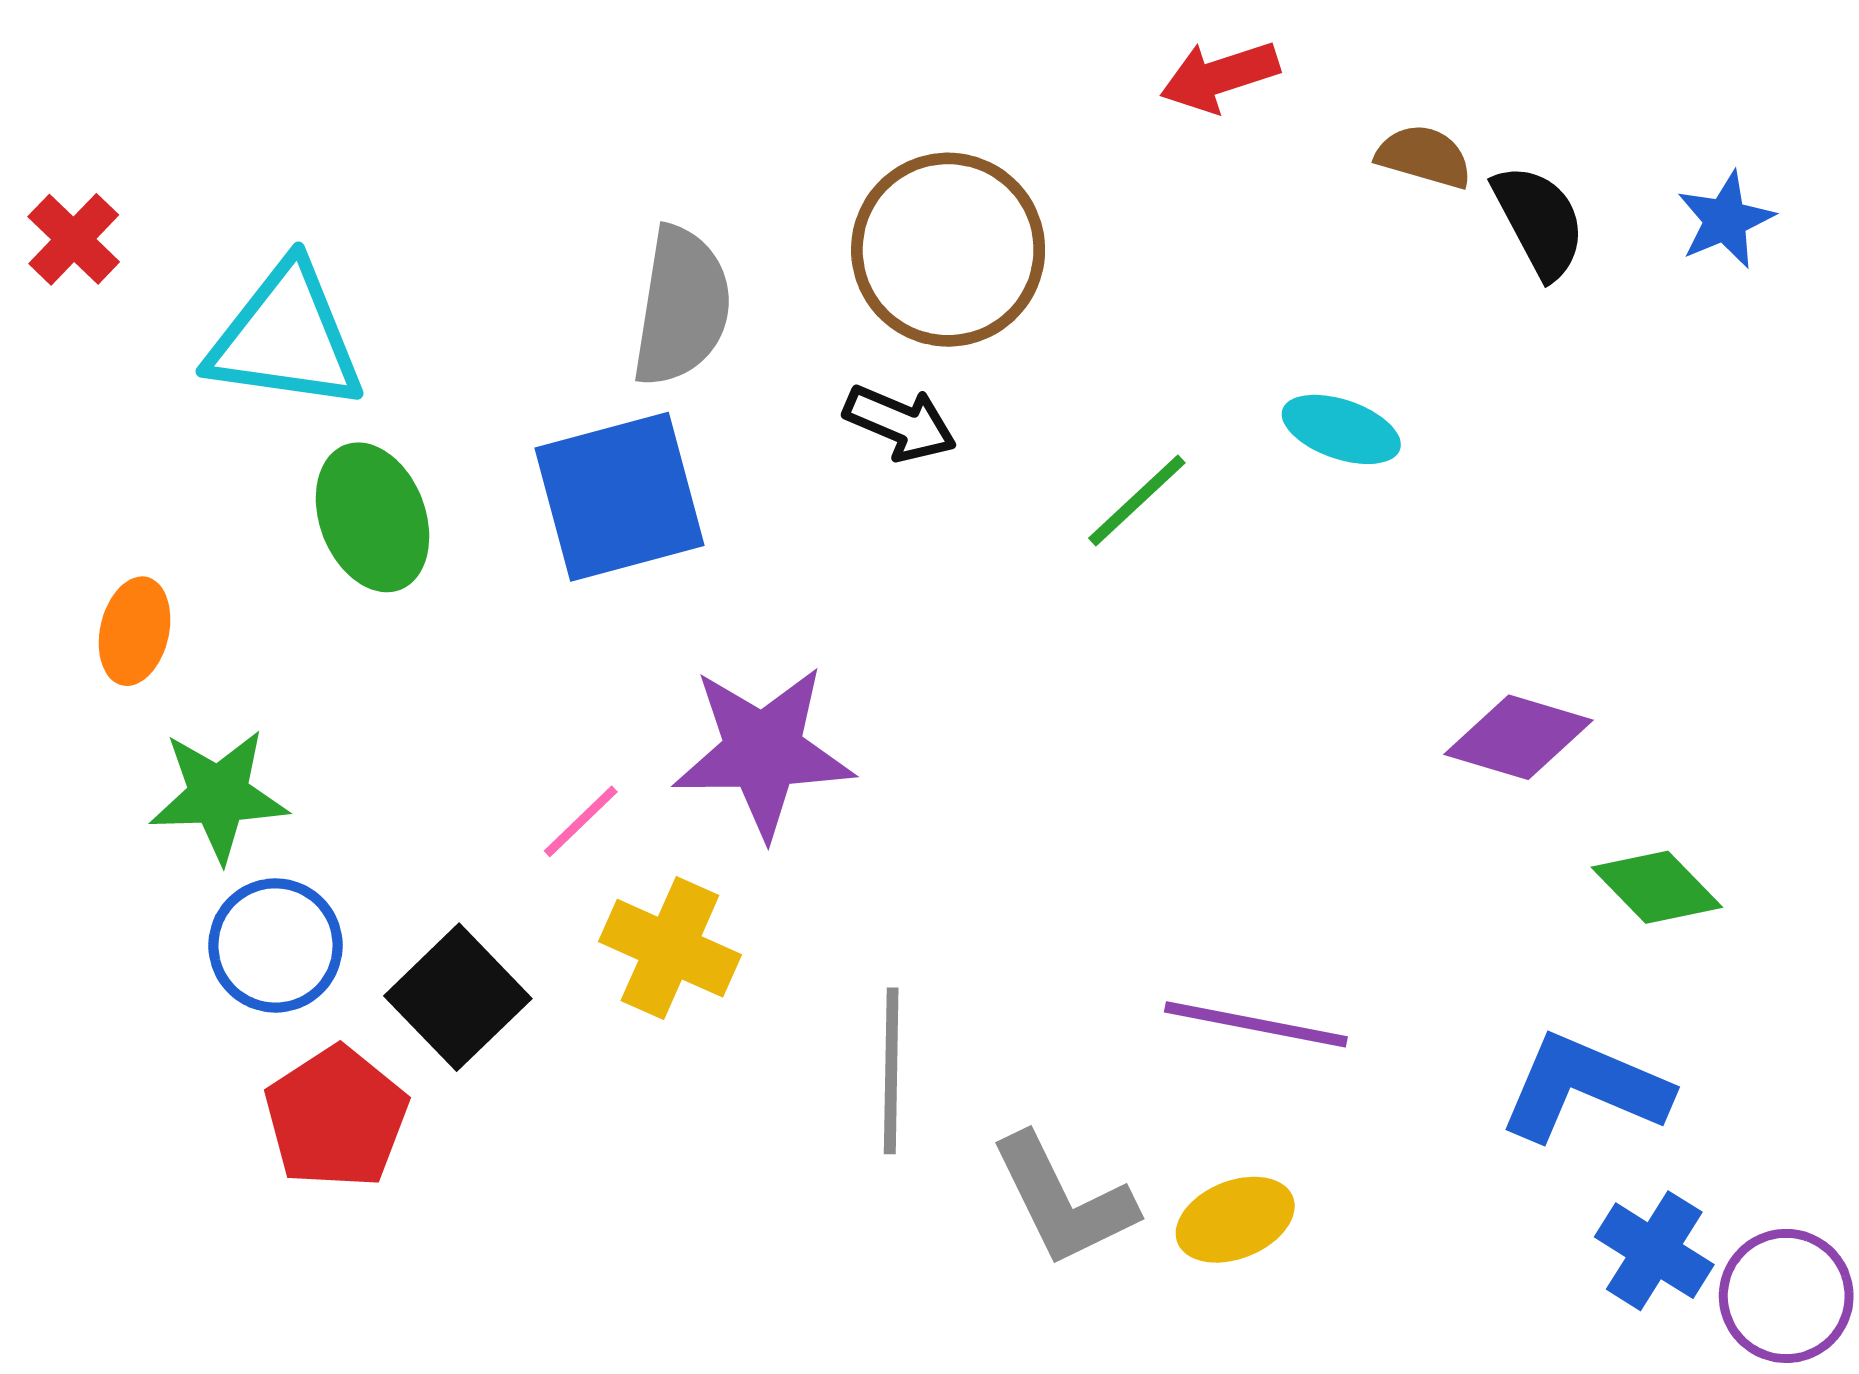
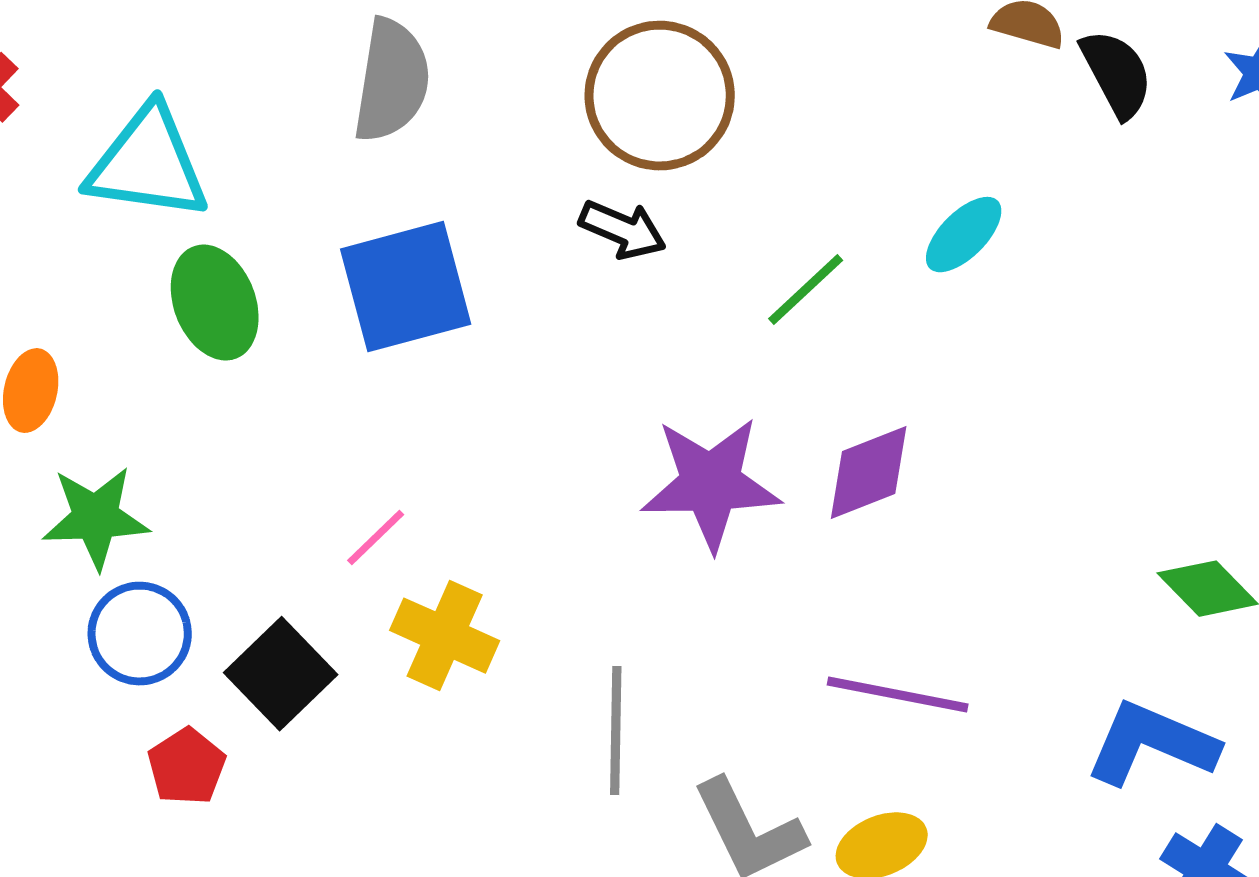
gray semicircle: (682, 307) -> (392, 81), moved
cyan ellipse: (1341, 429) -> (964, 235), turned -64
purple diamond: (1518, 737) -> (869, 473), moved, turned -38
purple star: (763, 751) -> (711, 484), moved
red pentagon: (336, 1117) -> (187, 767), size x0.7

